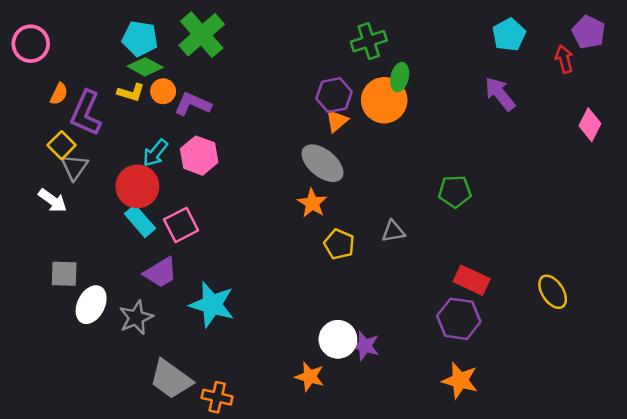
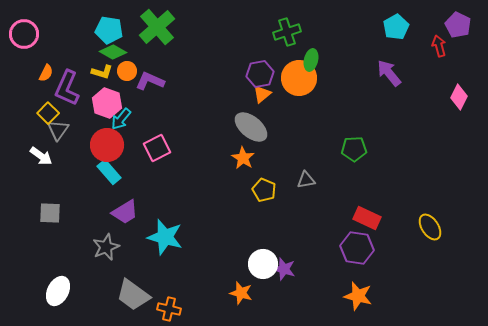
pink hexagon: (199, 156) -> (107, 103), moved
pink square: (181, 225) -> (157, 148), moved
white ellipse: (91, 305) -> (58, 291), moved

